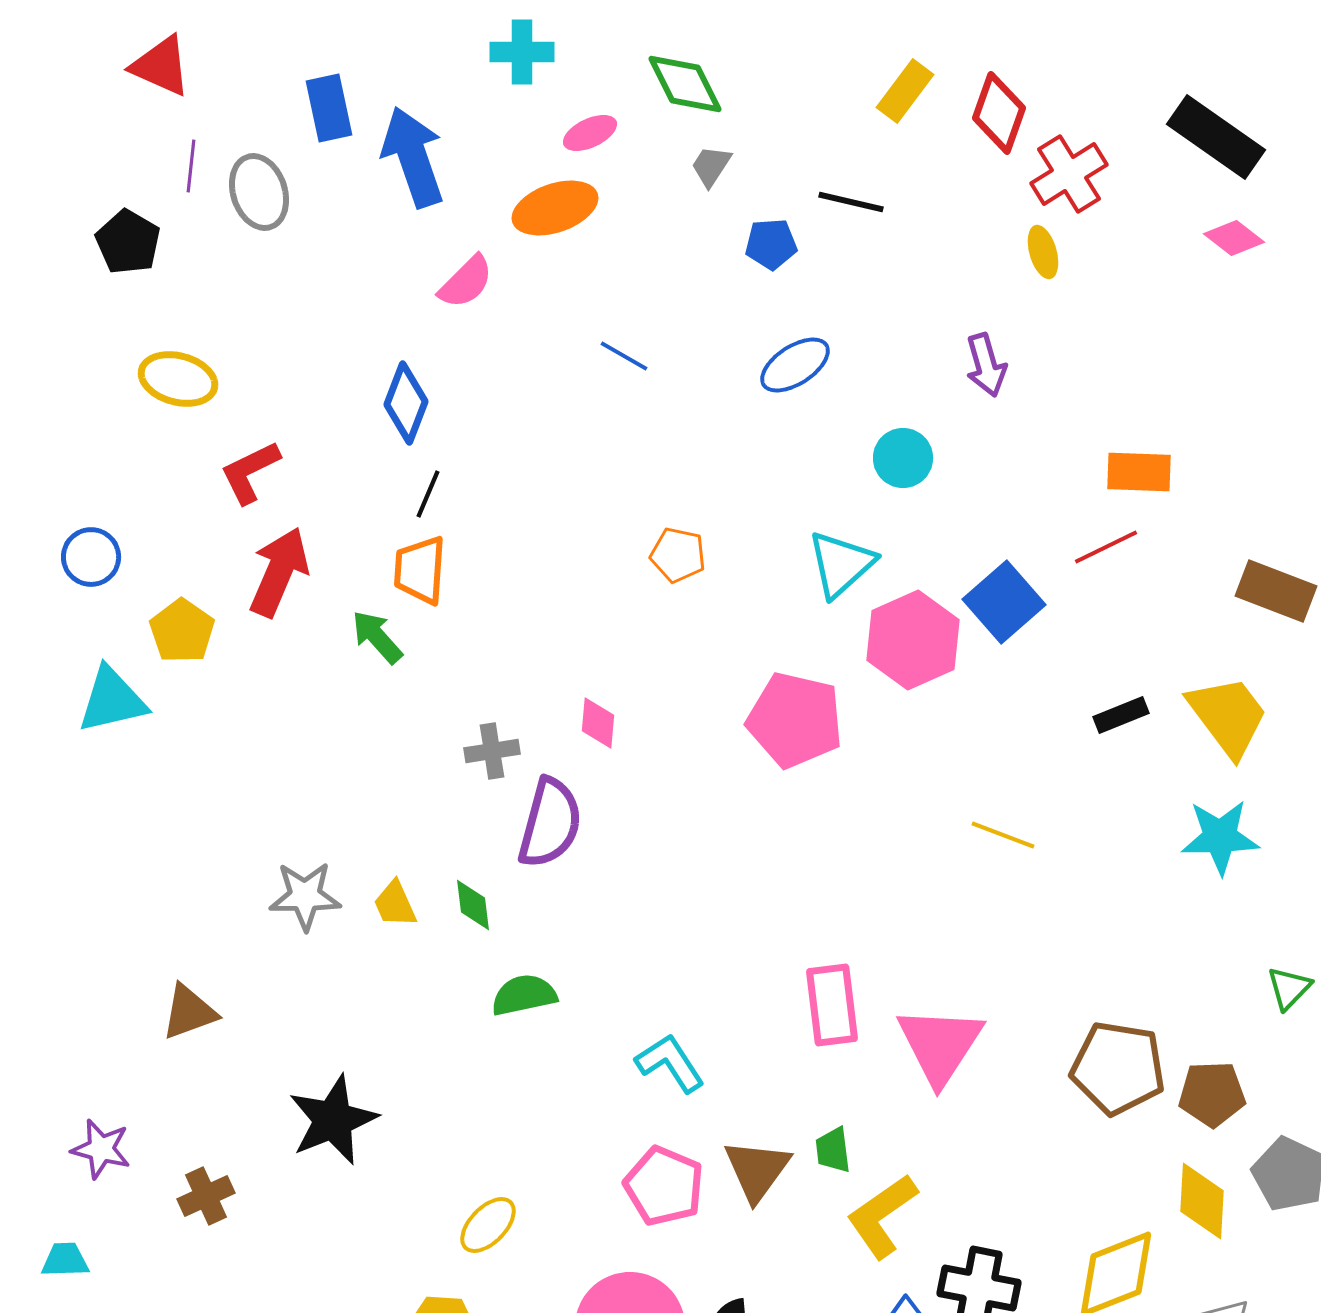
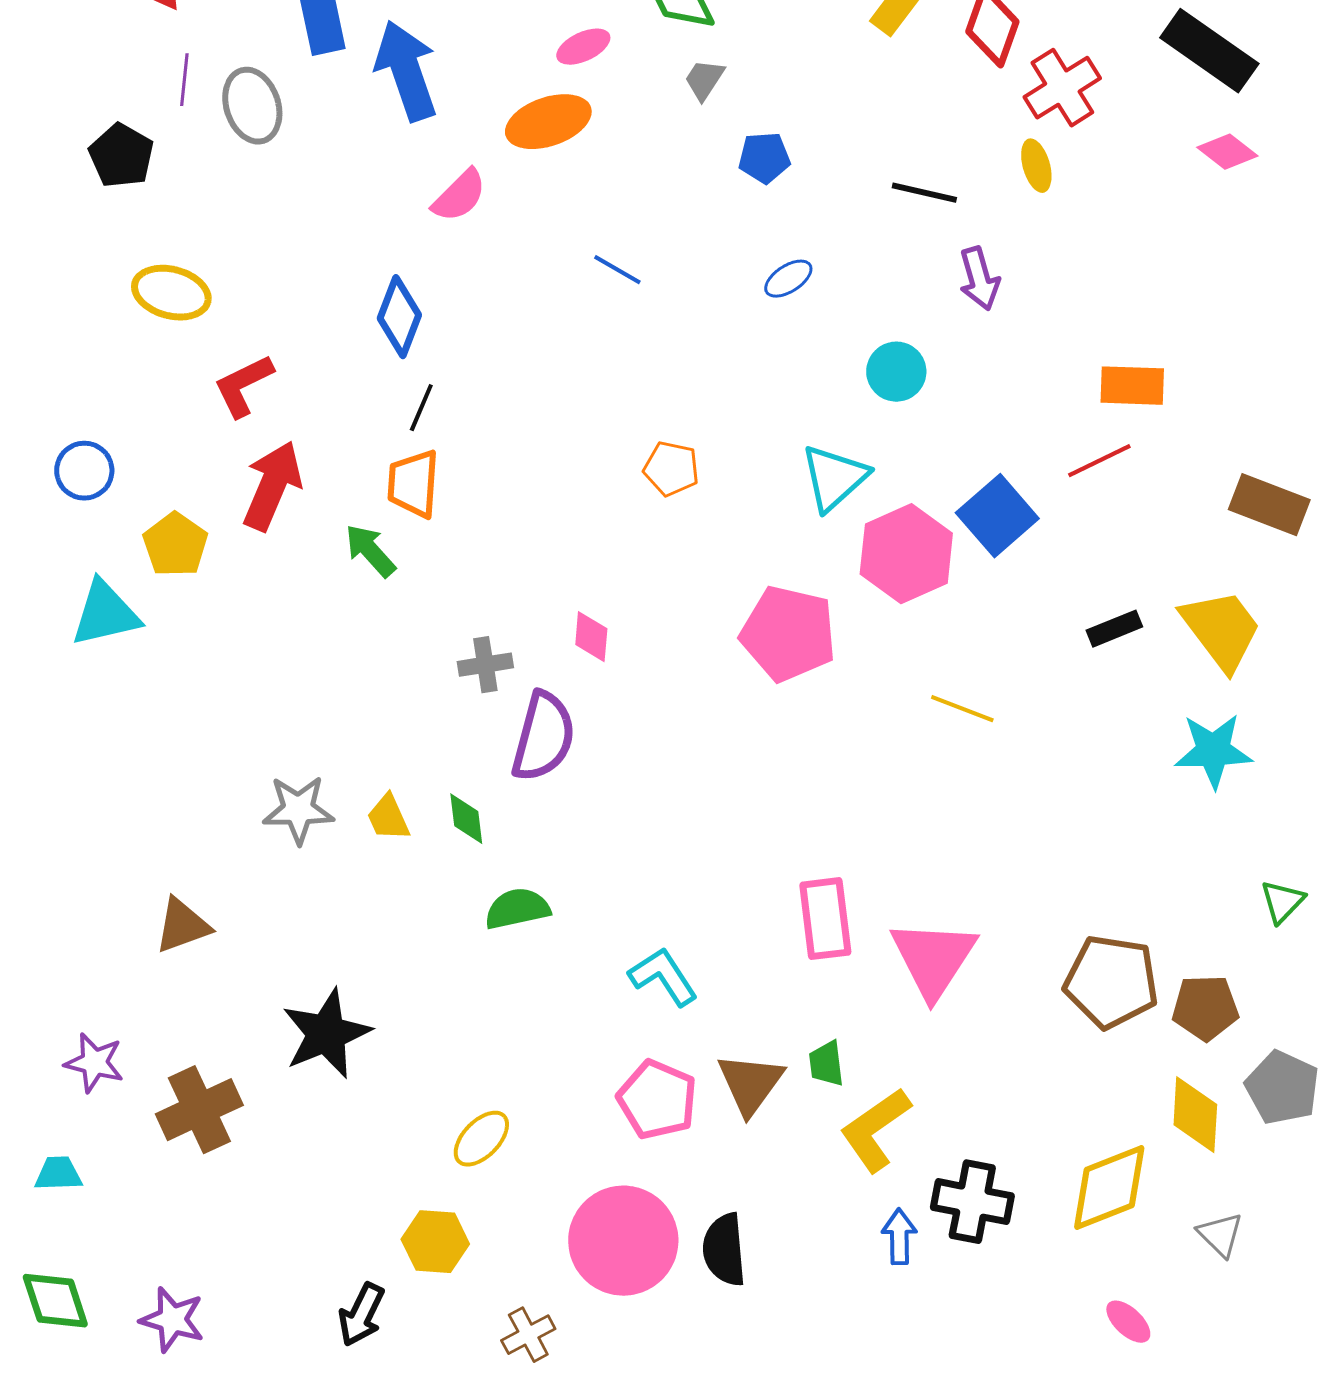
black line: (851, 202) -> (924, 193), moved
blue ellipse: (795, 365) -> (788, 279), size x0.7
yellow line: (1003, 835) -> (962, 709), moved
brown cross: (206, 1196) -> (199, 1110), size x1.5

